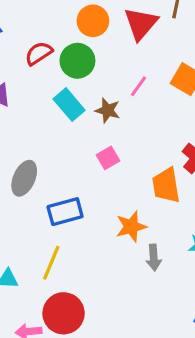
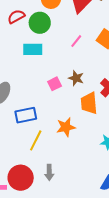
cyan rectangle: (69, 105) -> (33, 49), turned -54
brown star: (108, 110) -> (76, 78), moved
gray arrow: (154, 258) -> (49, 172), moved
yellow line: (51, 263) -> (36, 140), moved

